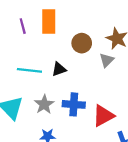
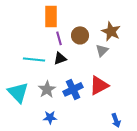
purple line: (23, 26) -> (59, 38), moved
blue cross: (74, 104) -> (73, 89), turned -30
red triangle: (103, 116) -> (99, 85), moved

